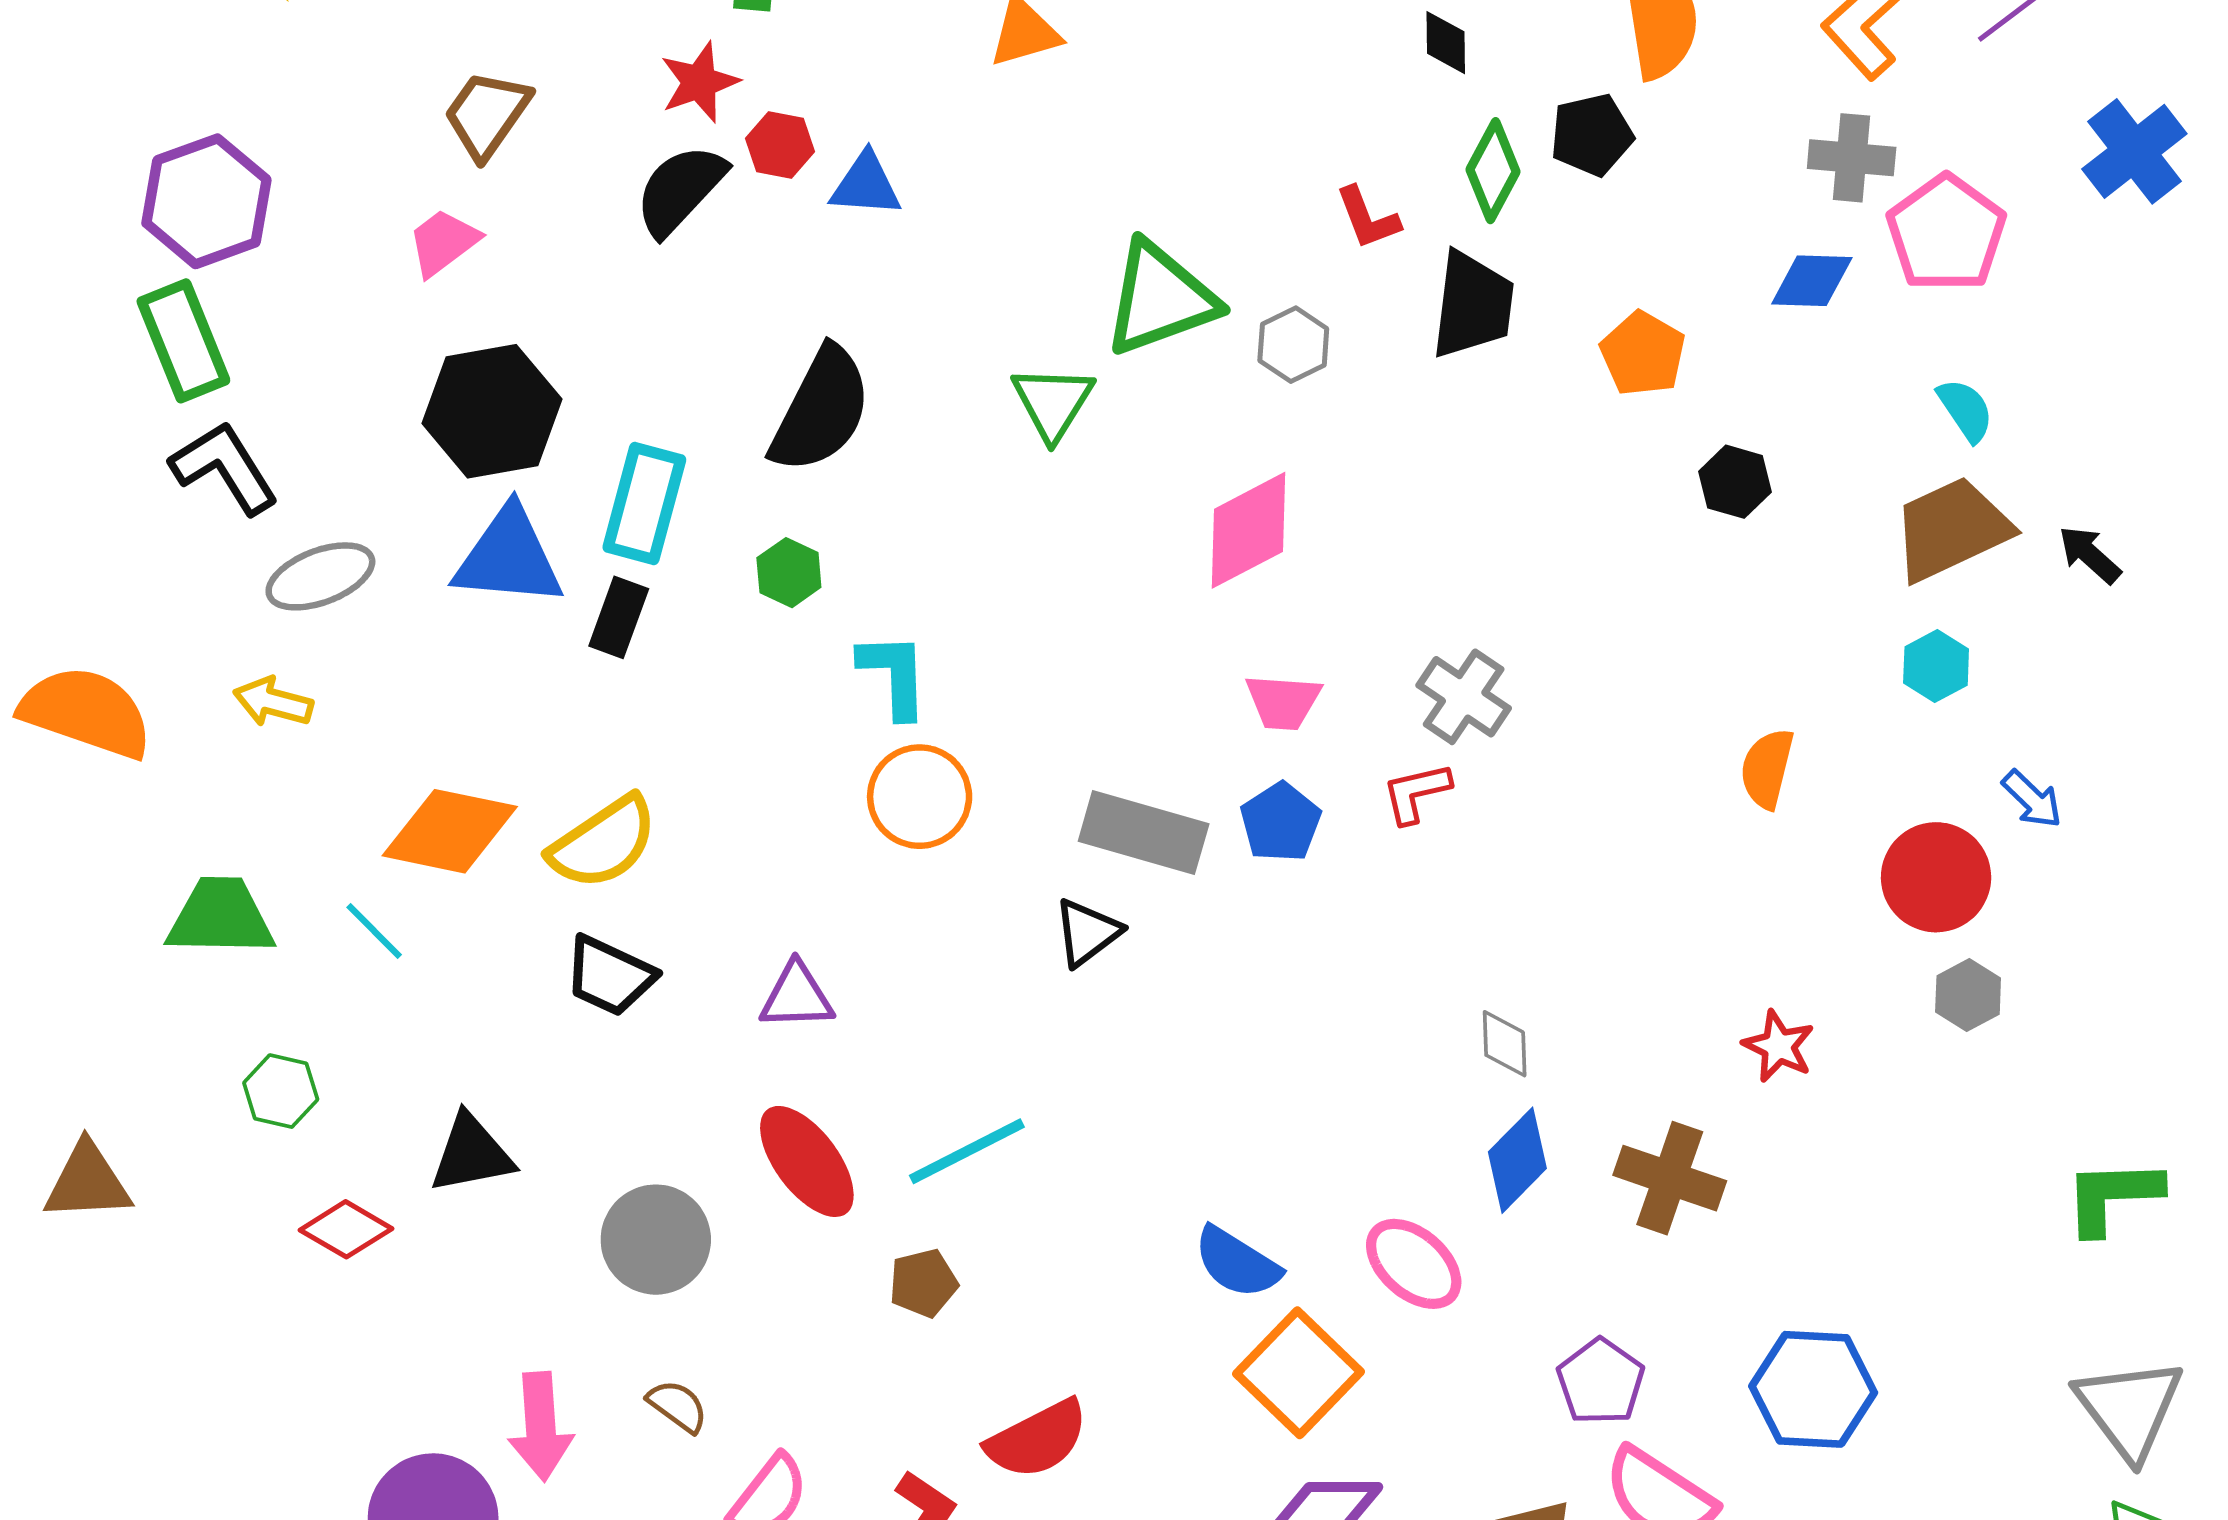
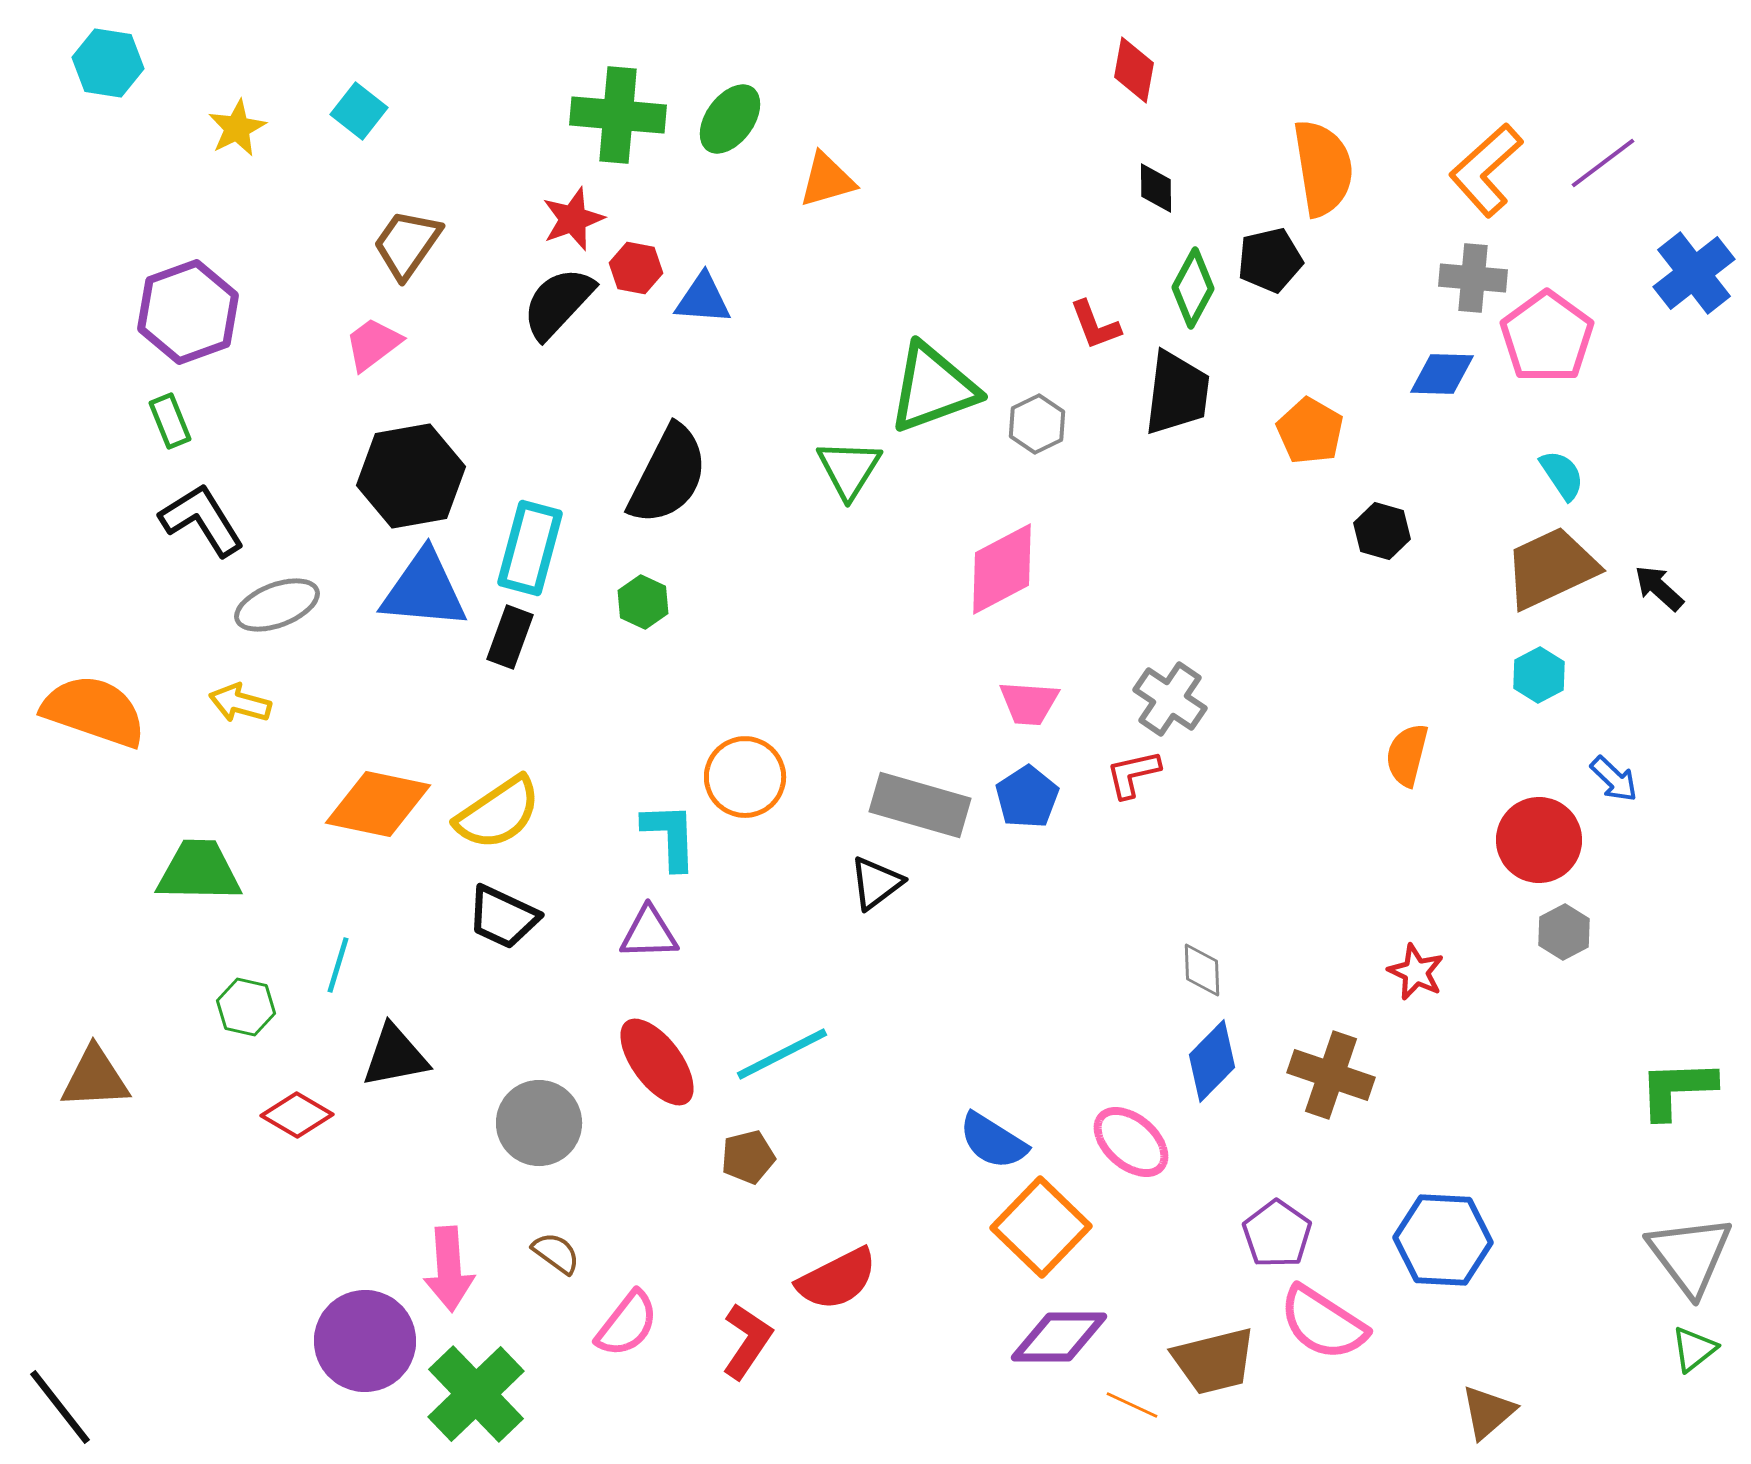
green rectangle: (183, 341) -> (170, 421), size x0.6
cyan L-shape: (894, 675) -> (670, 836), moved
cyan line: (374, 931) -> (338, 965), moved, turned 62

